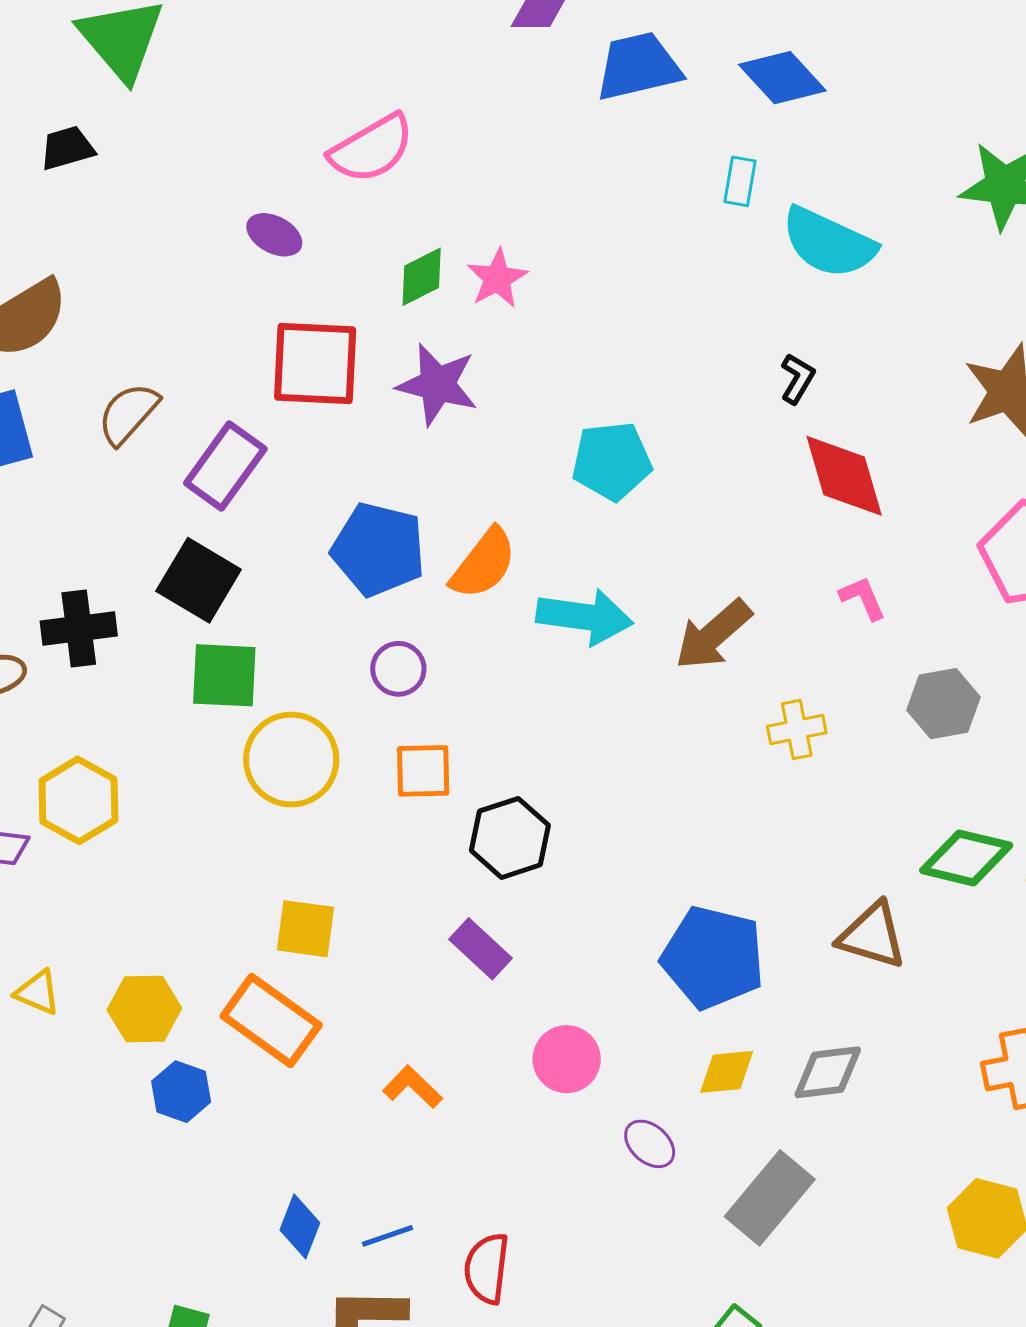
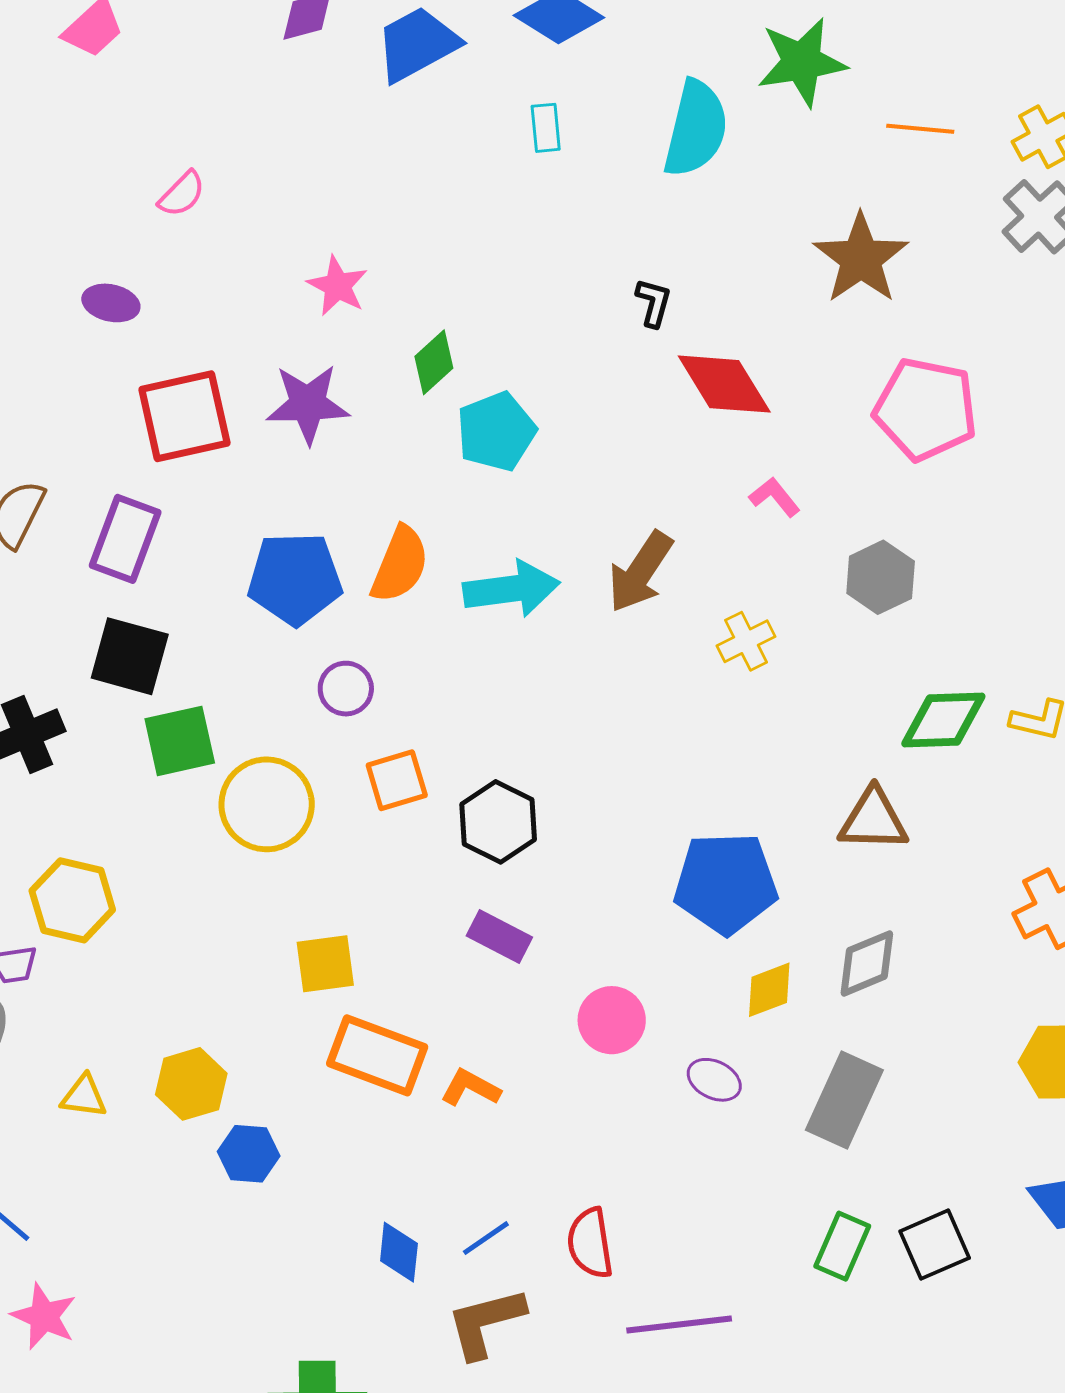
pink semicircle: (372, 149) -> (182, 194), size x0.6
cyan semicircle: (829, 243) -> (696, 129), moved, turned -86
green diamond: (422, 277) -> (434, 362), moved
orange rectangle: (271, 1021) -> (377, 1055), moved

